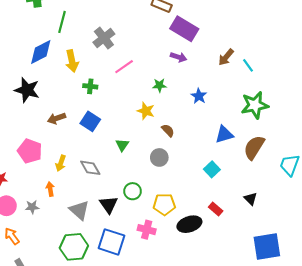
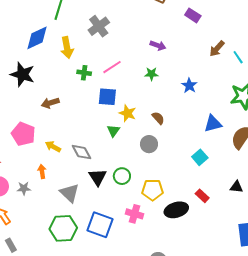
purple rectangle: (184, 29) -> (193, 15), moved, size x0.6
purple arrow: (179, 57) -> (158, 45), moved
pink line: (124, 67) -> (112, 67), moved
yellow star: (146, 111) -> (128, 113), moved
blue square: (90, 121) -> (107, 97), moved, turned -30
yellow arrow: (61, 163) -> (53, 147), turned 98
black triangle: (251, 199) -> (236, 187), turned -40
black triangle: (109, 205) -> (98, 177), moved

